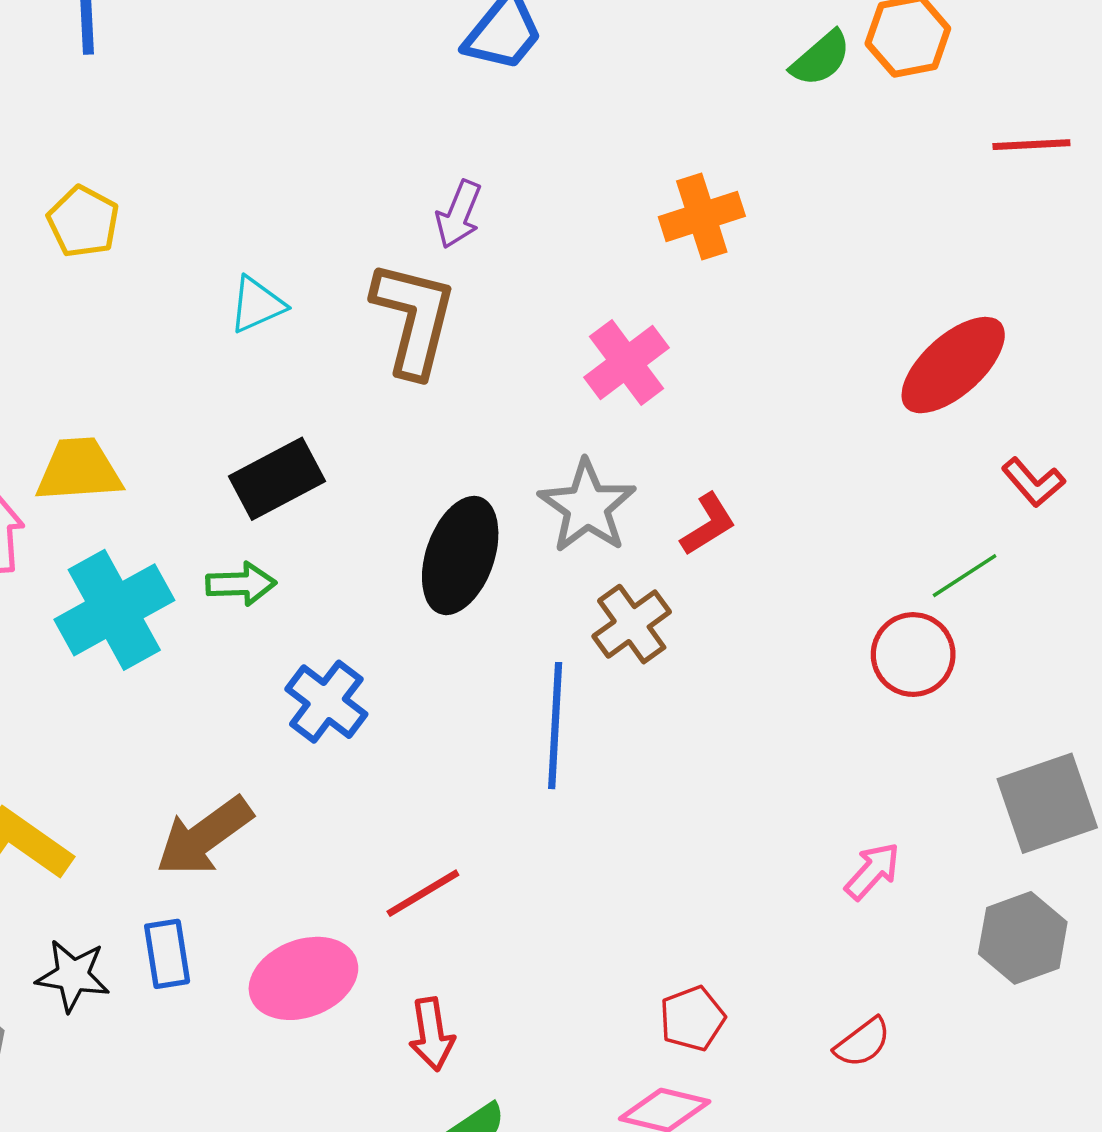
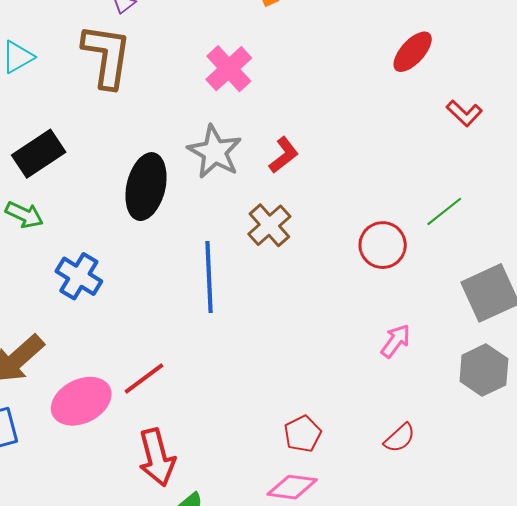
red ellipse: (953, 365) -> (413, 52), size x0.7
green line: (965, 576) -> (444, 211), moved
green arrow: (241, 584) -> (24, 215), turned 33
brown cross: (632, 624) -> (269, 225), moved
red circle: (913, 655) -> (383, 245), moved
pink ellipse: (303, 978) -> (81, 401), moved
red arrow: (432, 1034) -> (157, 457), size x1.4

